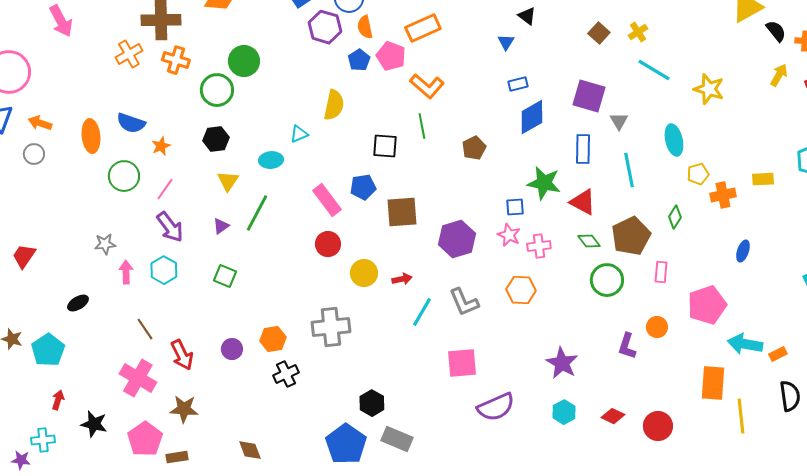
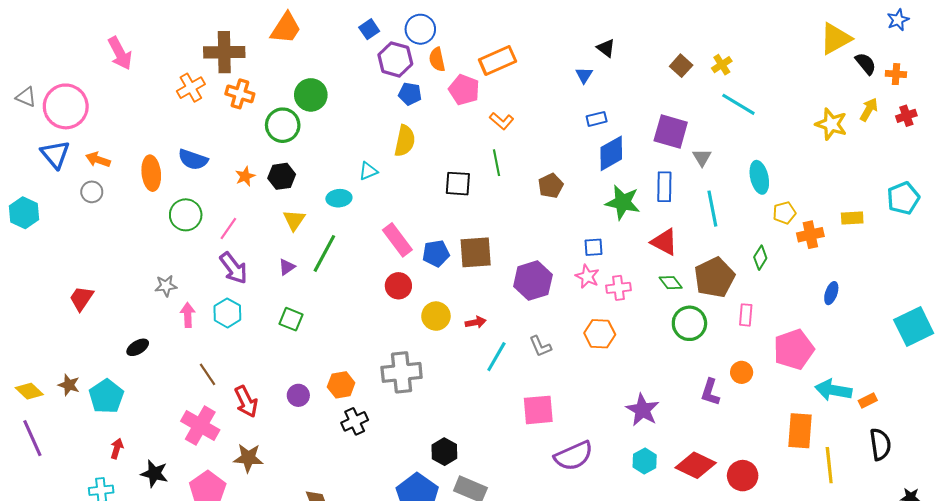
blue pentagon: (359, 60) -> (410, 94), moved, turned -30
orange L-shape: (427, 86) -> (502, 121), size x0.7
yellow star: (709, 89) -> (831, 124), moved
orange star: (161, 146) -> (245, 176), moved
green star: (544, 183) -> (623, 202), moved
blue pentagon: (363, 187) -> (436, 253), moved
gray L-shape: (464, 302) -> (540, 346), size x0.7
red diamond: (613, 416) -> (696, 465), size x1.6

